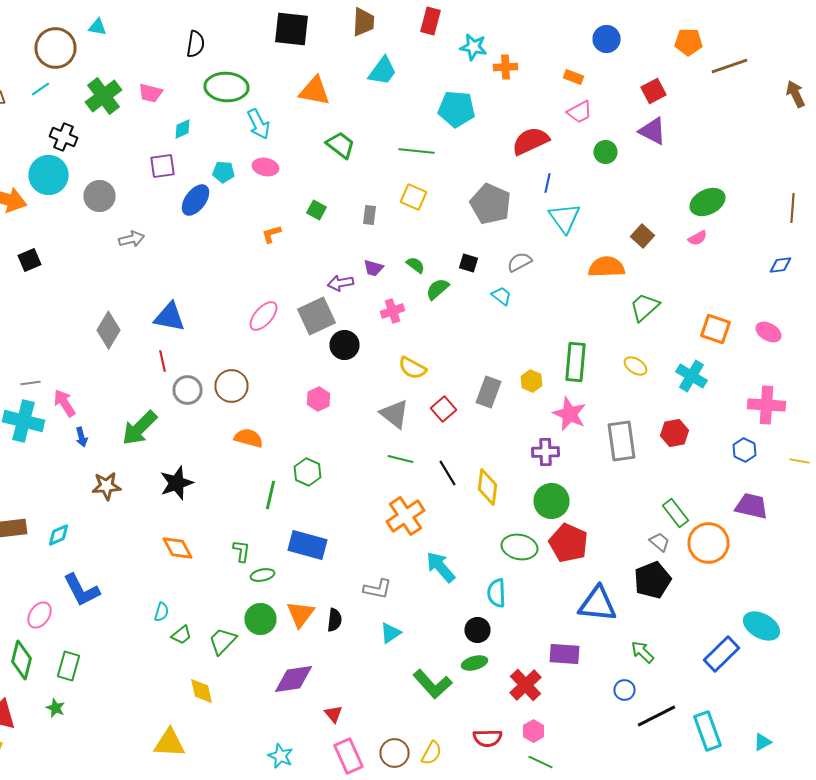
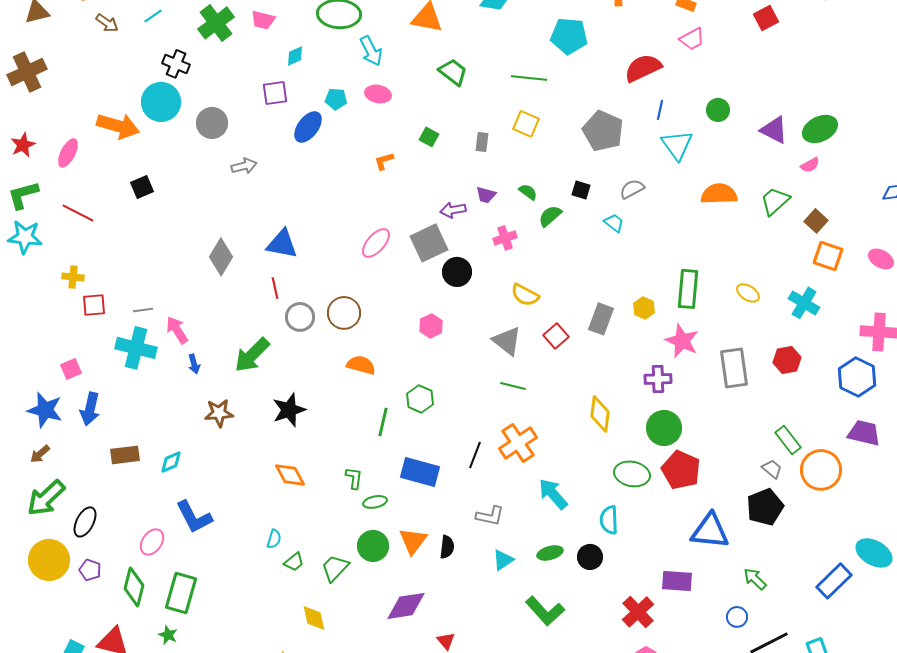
purple triangle: (652, 131) -> (774, 130), moved
green circle: (606, 152) -> (718, 110), moved
brown square: (642, 236) -> (816, 221), moved
green trapezoid: (644, 307) -> (775, 201), moved
blue hexagon: (744, 450) -> (857, 377), size x1.6
black line: (448, 473) -> (475, 455), moved, turned 52
green ellipse: (474, 663) -> (550, 553), moved
green rectangle: (68, 666) -> (181, 593), size x1.4

